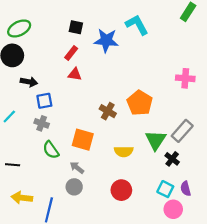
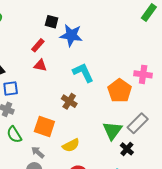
cyan L-shape: (137, 25) -> (83, 73), moved
black square: (76, 27) -> (52, 22), moved
orange pentagon: (140, 103) -> (120, 91), moved
yellow semicircle: (124, 151) -> (71, 145), moved, turned -30

